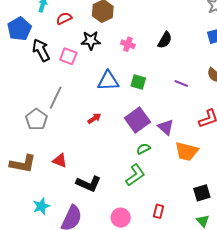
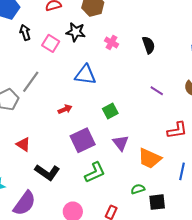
black semicircle: (165, 40) -> (149, 45), turned -60
black arrow: (41, 50) -> (25, 32), size x0.7
green square: (138, 82) -> (110, 111), moved, turned 35
purple square: (137, 120) -> (83, 140), moved
purple triangle: (166, 127) -> (121, 143), moved
green semicircle: (143, 149) -> (138, 189), moved

